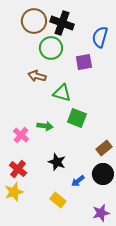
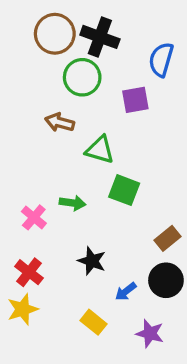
purple star: (101, 213) -> (150, 333), moved, turned 30

